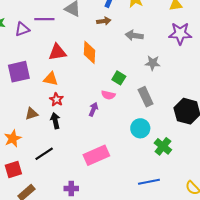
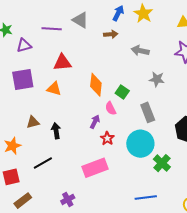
purple triangle: (22, 29) -> (24, 45), moved
orange diamond: (89, 52) -> (96, 85), moved
pink semicircle: (108, 95) -> (111, 108), turned 48
red star: (56, 99) -> (107, 138), moved
cyan circle: (140, 128) -> (140, 144), size x1.4
purple cross: (71, 189) -> (68, 199), turned -32

